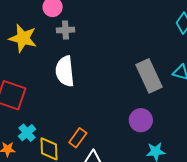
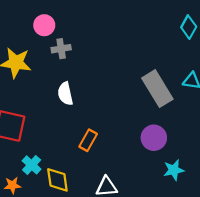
white semicircle: (65, 71) -> (65, 94), size x0.7
orange rectangle: (78, 138) -> (88, 140), moved

